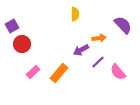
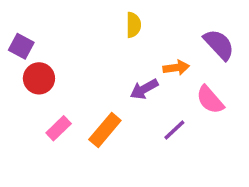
purple square: (12, 26) -> (21, 46), turned -32
purple line: (98, 62) -> (174, 130), moved
pink semicircle: (118, 72) -> (210, 100), moved

